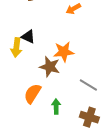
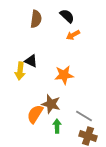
brown star: (50, 67) -> (51, 104), moved
gray line: (88, 85) -> (84, 116), moved

